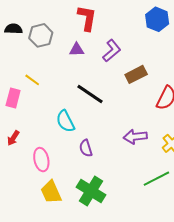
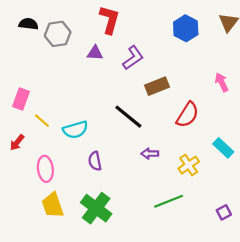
yellow line: (32, 80) -> (42, 121), moved
black line: (90, 94) -> (128, 117), moved
cyan semicircle: (65, 121) -> (75, 130), turned -85
purple arrow: (135, 137) -> (150, 154), size x0.7

